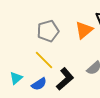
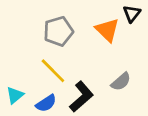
orange triangle: (84, 30) -> (107, 30), turned -36

